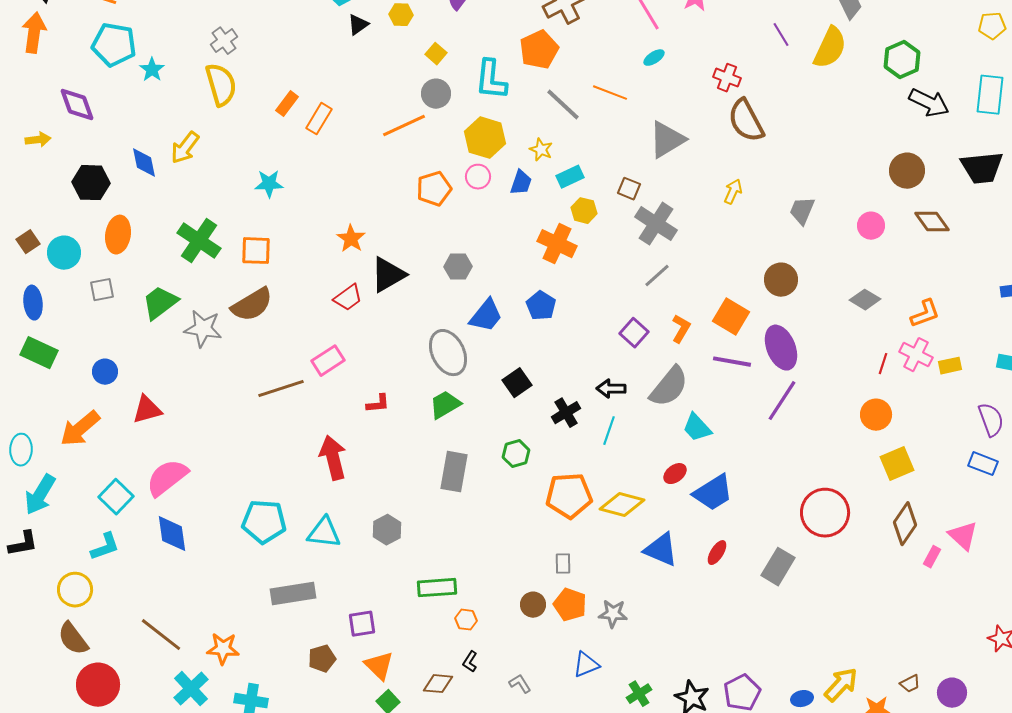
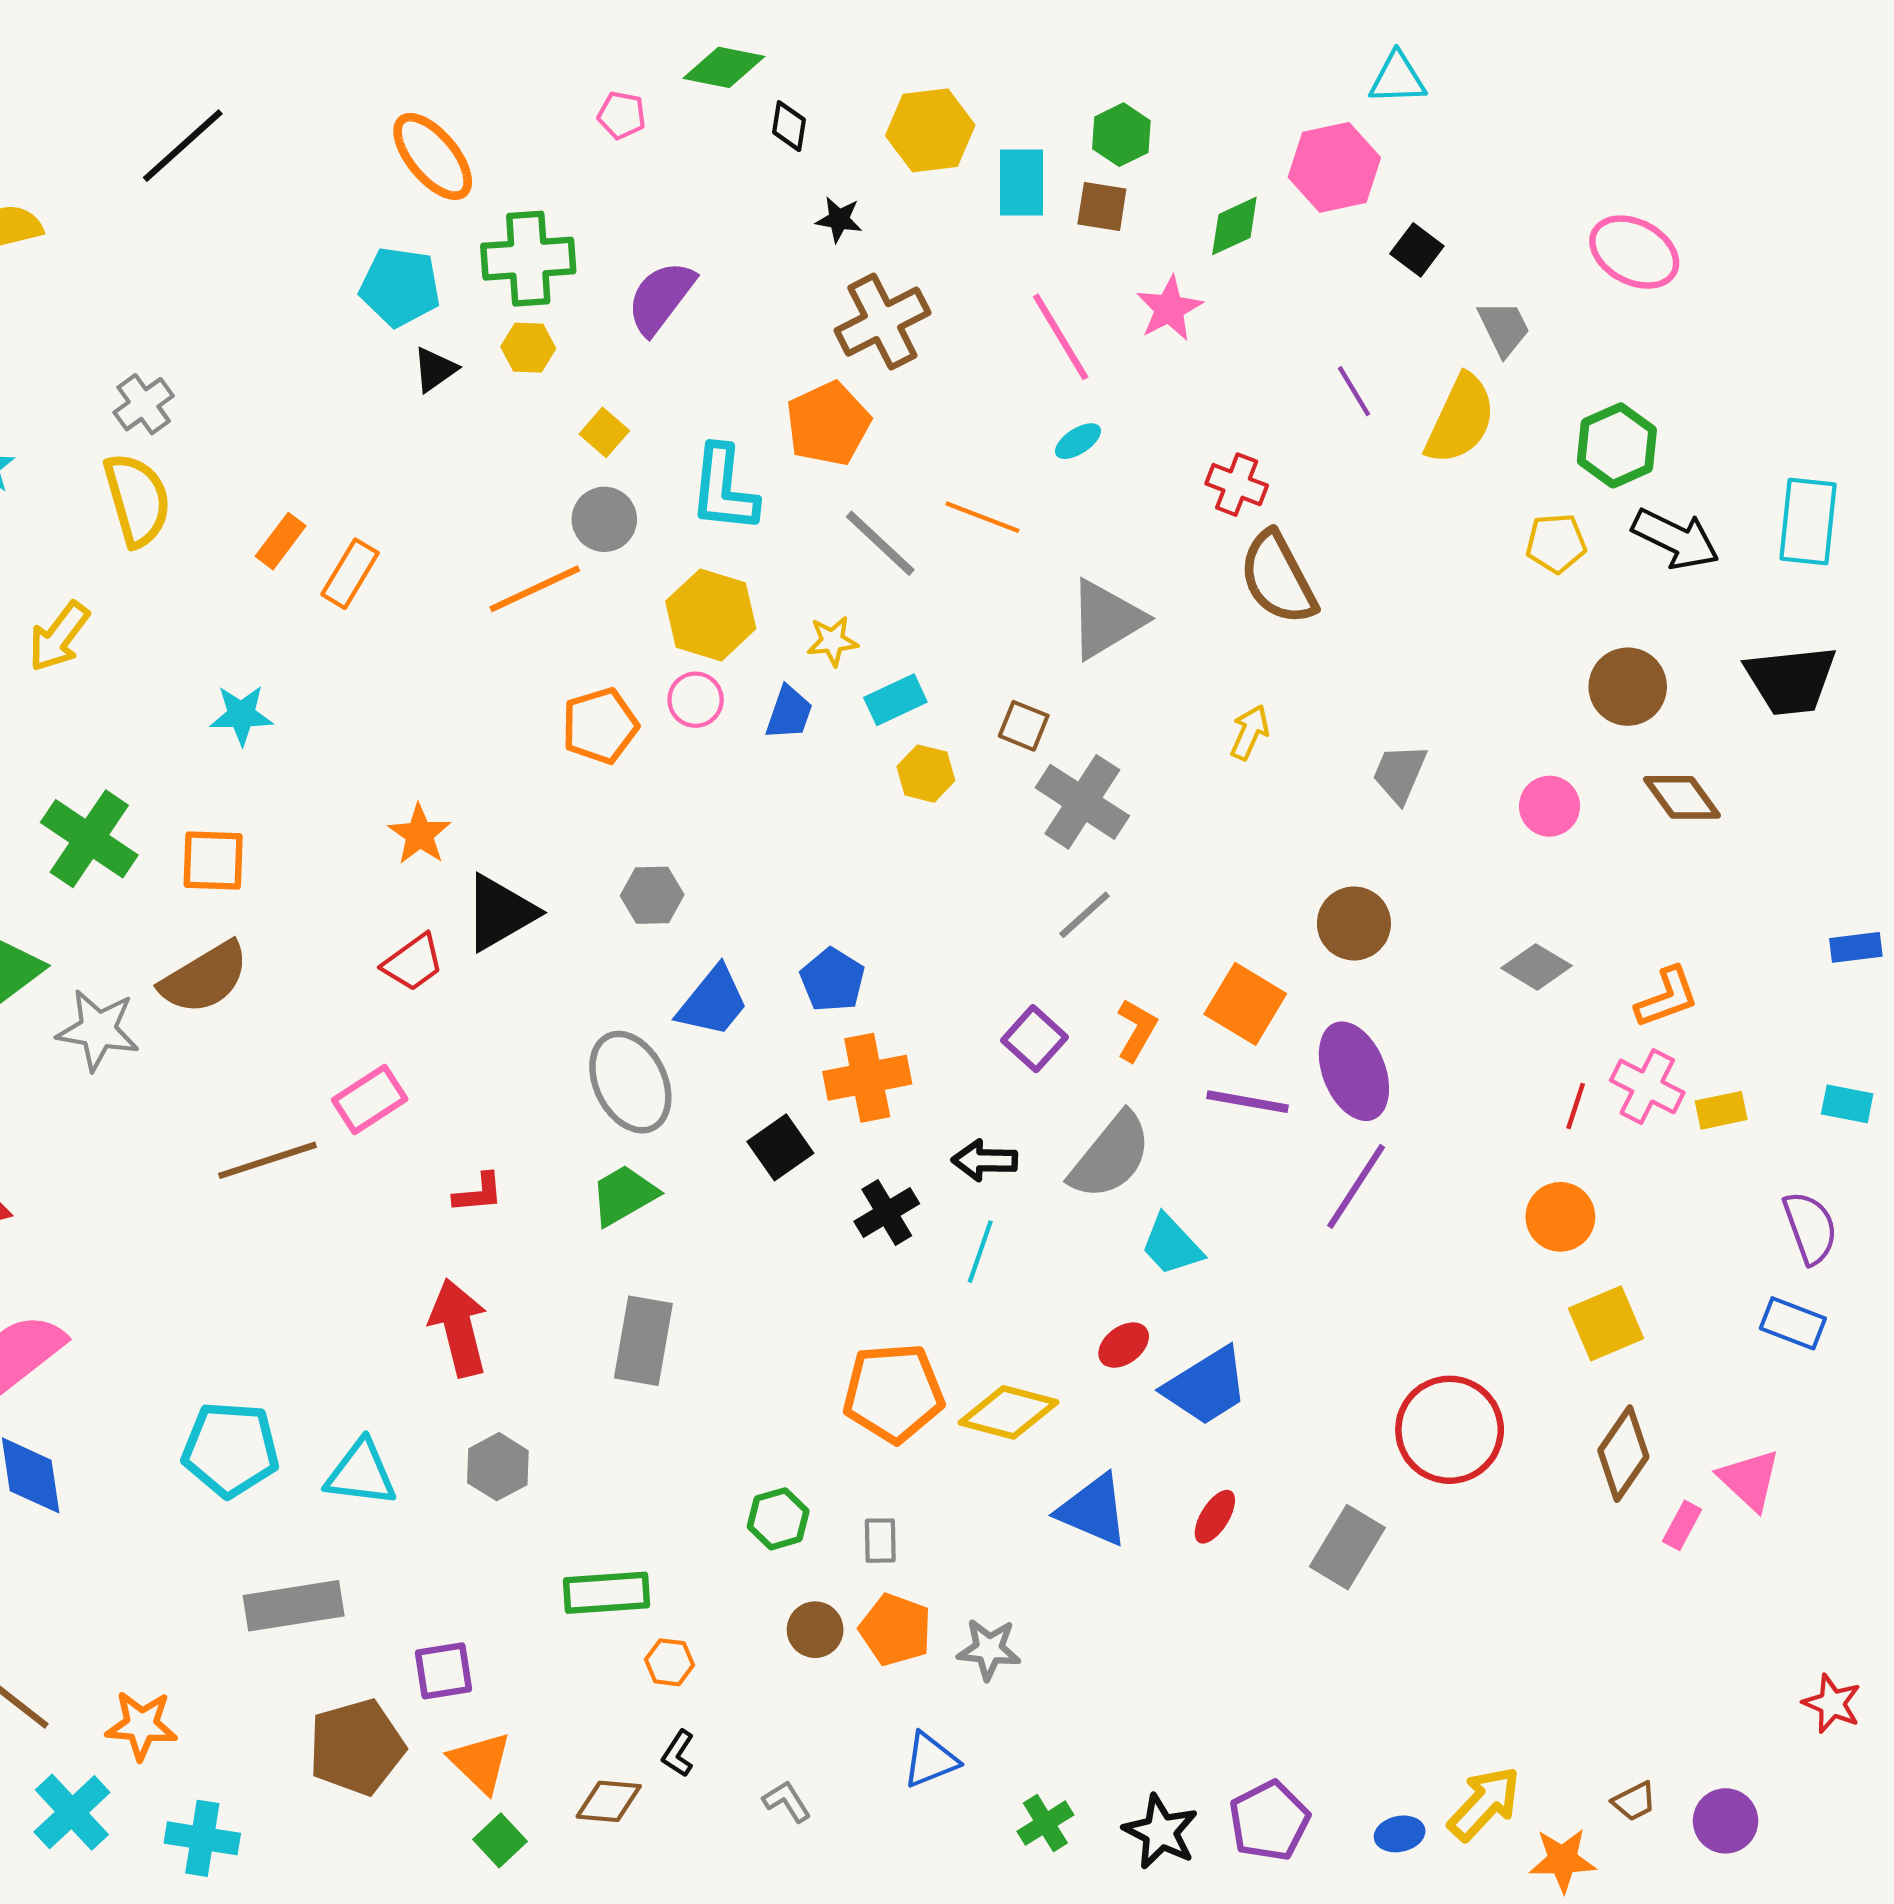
yellow pentagon: (992, 26) -> (1556, 543), moved
yellow star: (541, 150) -> (832, 641), turned -30
orange cross: (557, 244) -> (867, 1078), moved, turned -36
green hexagon: (516, 454) -> (778, 1519), moved
red arrow: (333, 458) -> (459, 1328), moved
brown pentagon: (322, 659) -> (357, 1747), size x1.6

